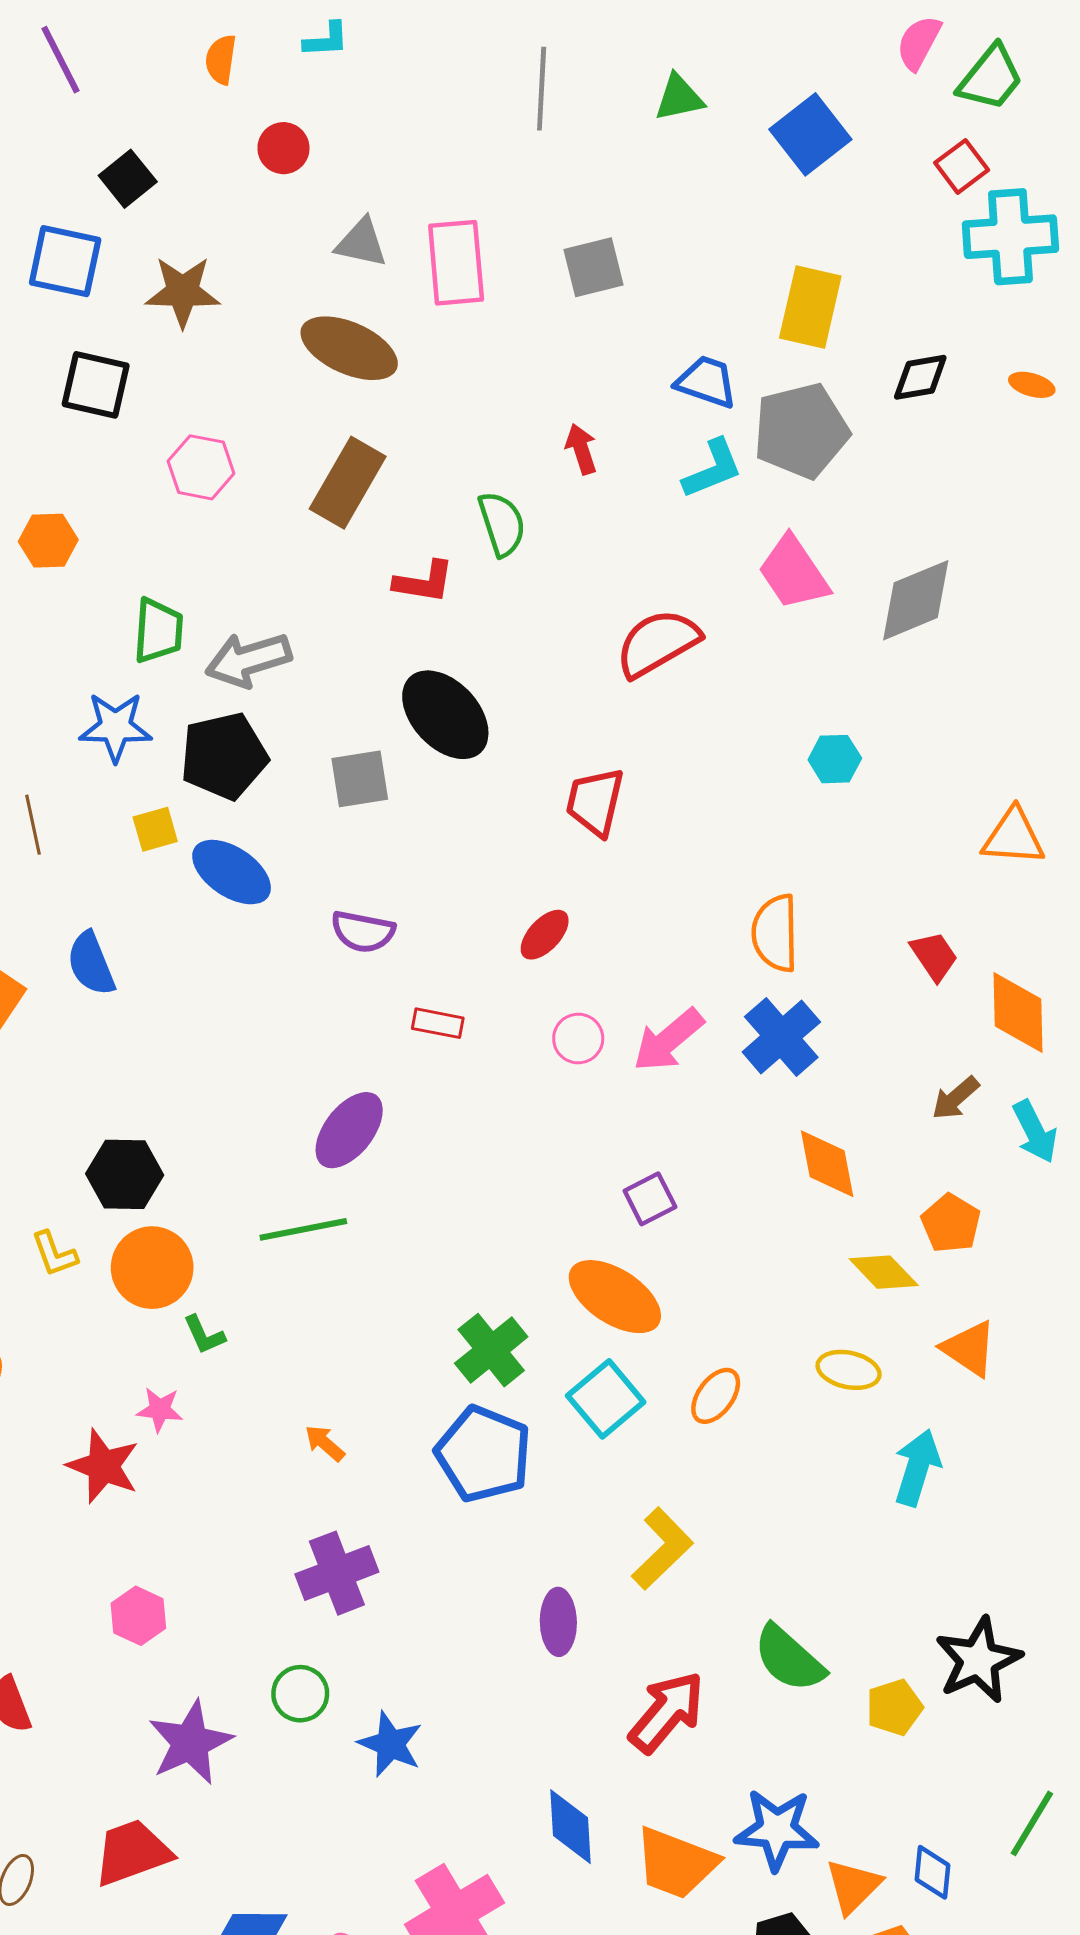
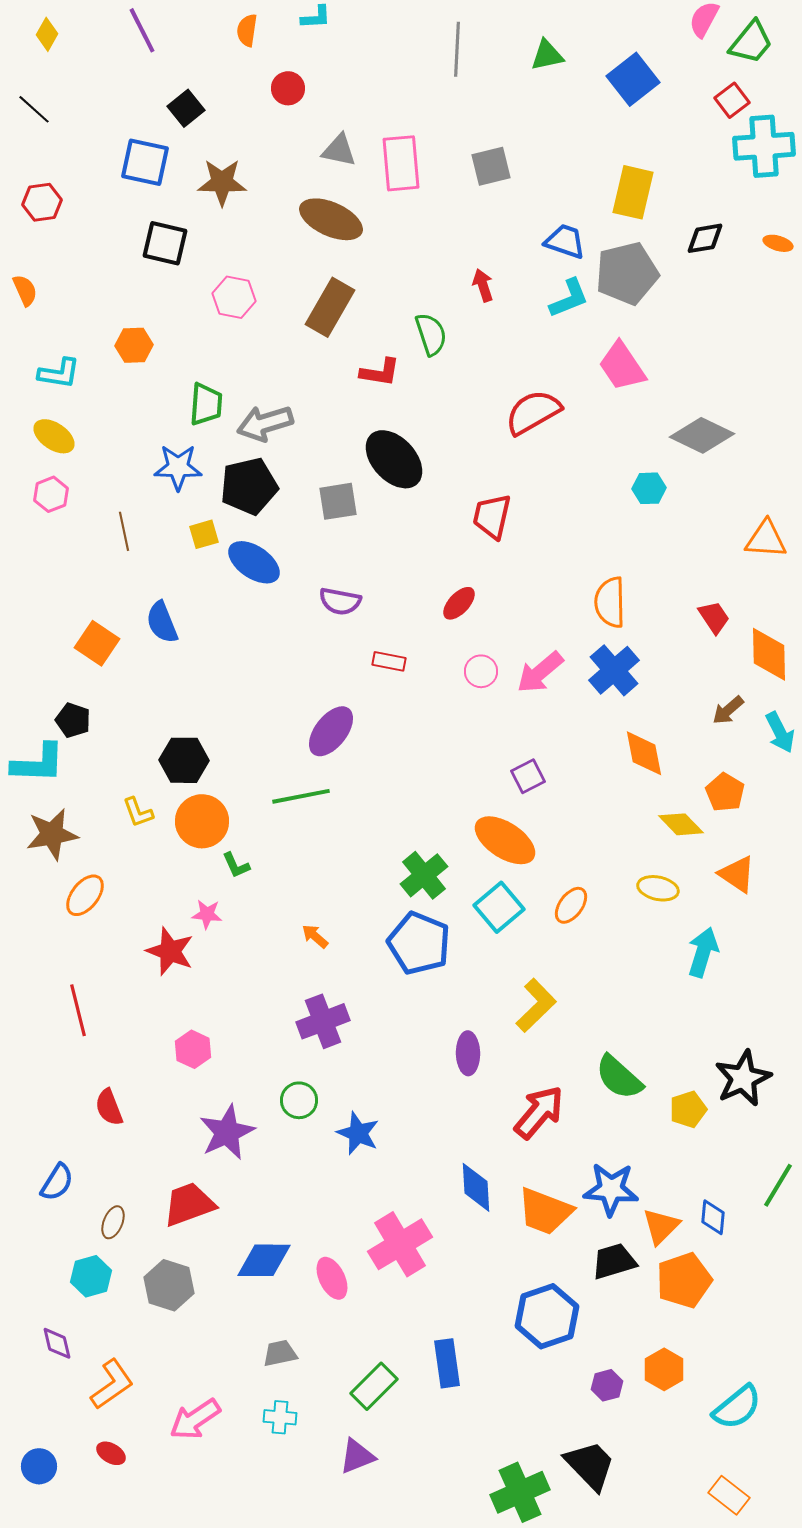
gray diamond: (916, 600) -> (702, 435), moved, turned 48

